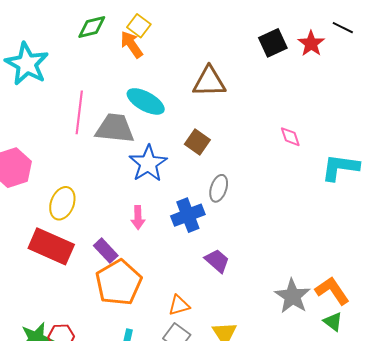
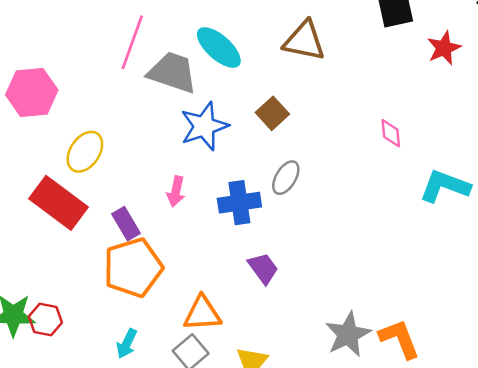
red star: (311, 44) -> (444, 48), moved
orange triangle: (179, 305) -> (202, 313), size x1.4

